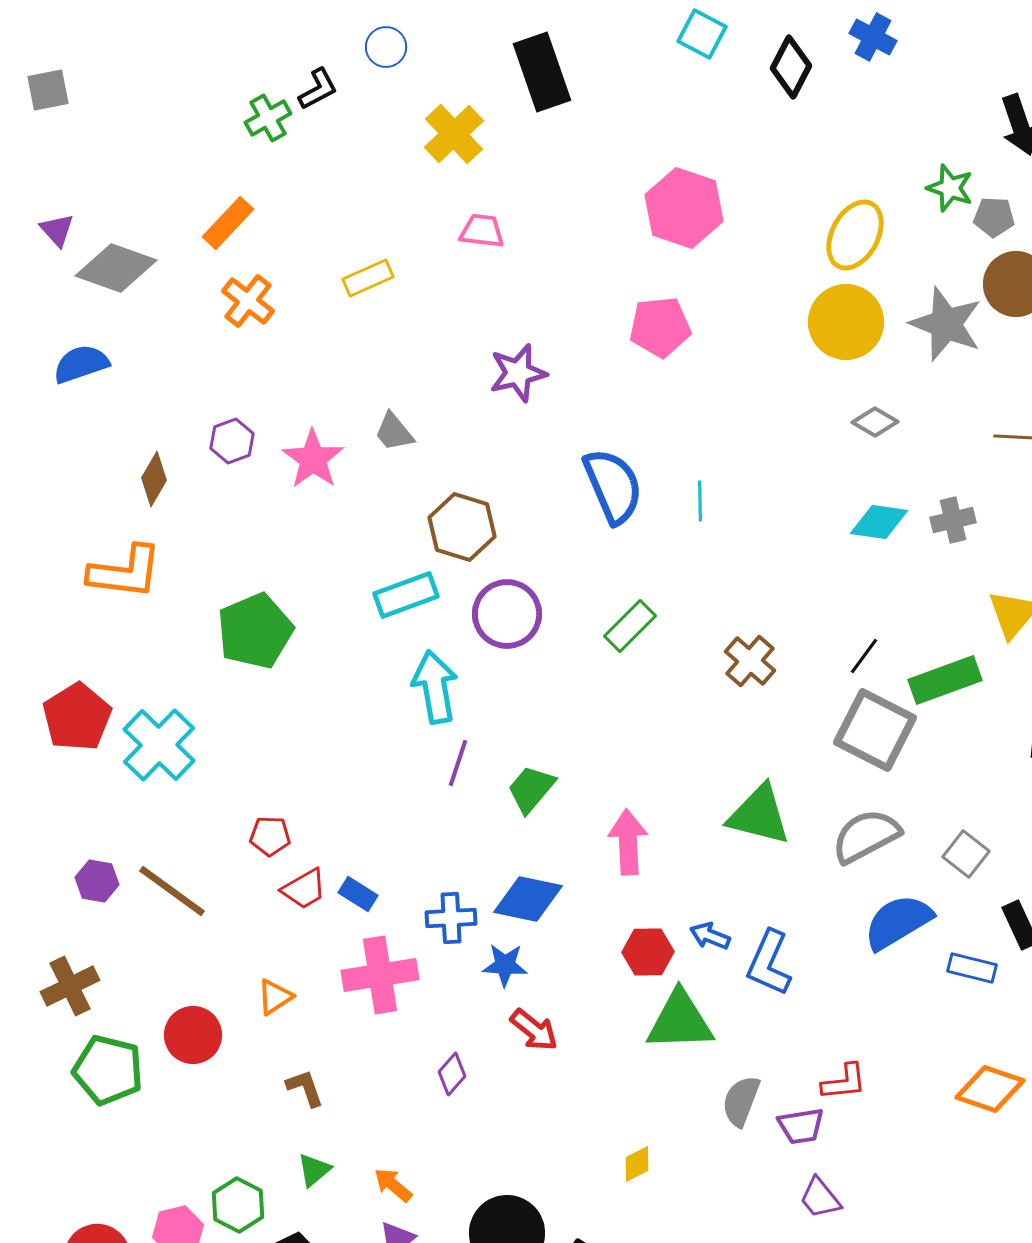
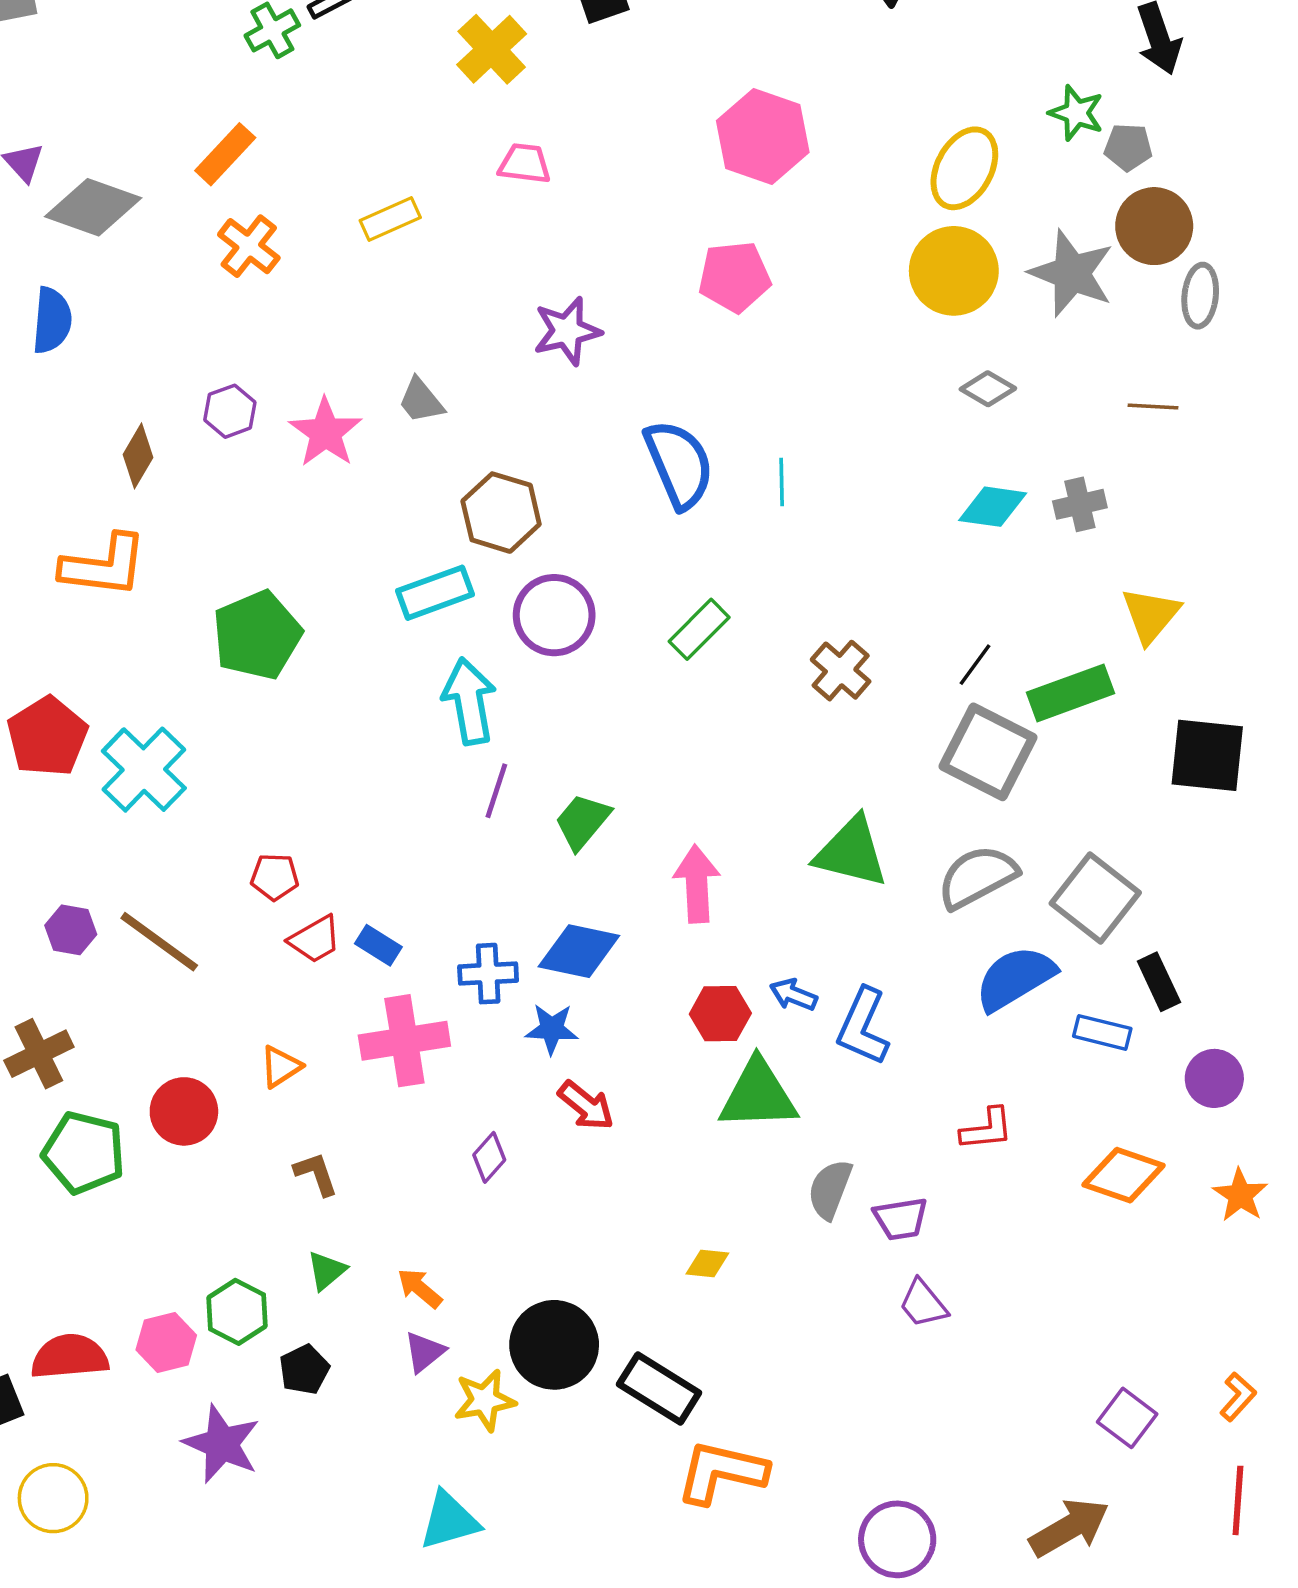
blue semicircle: (81, 364) -> (52, 320), turned 114
gray square: (966, 854) -> (1095, 898), size x1.6
red L-shape: (844, 1082) -> (987, 1129), moved
yellow diamond: (637, 1164) -> (707, 1264), turned 33

